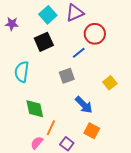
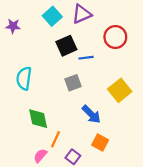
red circle: (95, 34) -> (115, 37), moved
black square: (44, 42) -> (66, 46), moved
blue line: (79, 53) -> (86, 58), turned 32
yellow square: (110, 83) -> (120, 90), size x1.5

